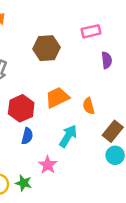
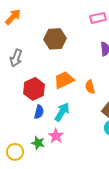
pink rectangle: (91, 31) -> (98, 18), moved
cyan arrow: (68, 136) -> (62, 112), moved
green star: (24, 183) -> (38, 143), moved

